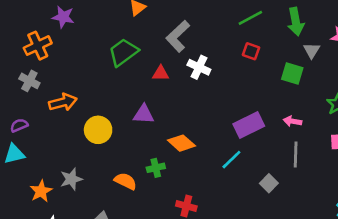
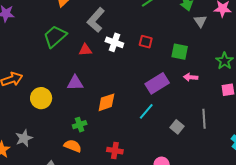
red square: (251, 51) -> (146, 42), moved
green square: (292, 73) -> (180, 52), moved
orange diamond: (181, 143) -> (106, 102), turned -55
gray line: (296, 155) -> (204, 119), moved
green cross: (156, 168) -> (80, 125), moved
orange semicircle: (126, 181) -> (73, 146), moved

